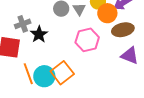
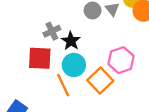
pink hexagon: (87, 40) -> (121, 60), moved
cyan circle: (44, 76) -> (74, 65), moved

